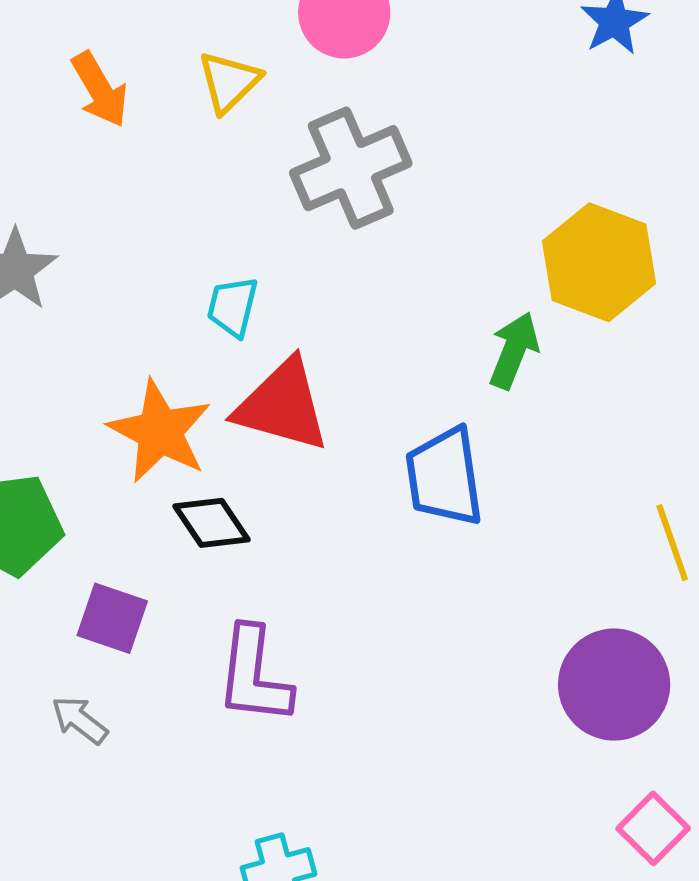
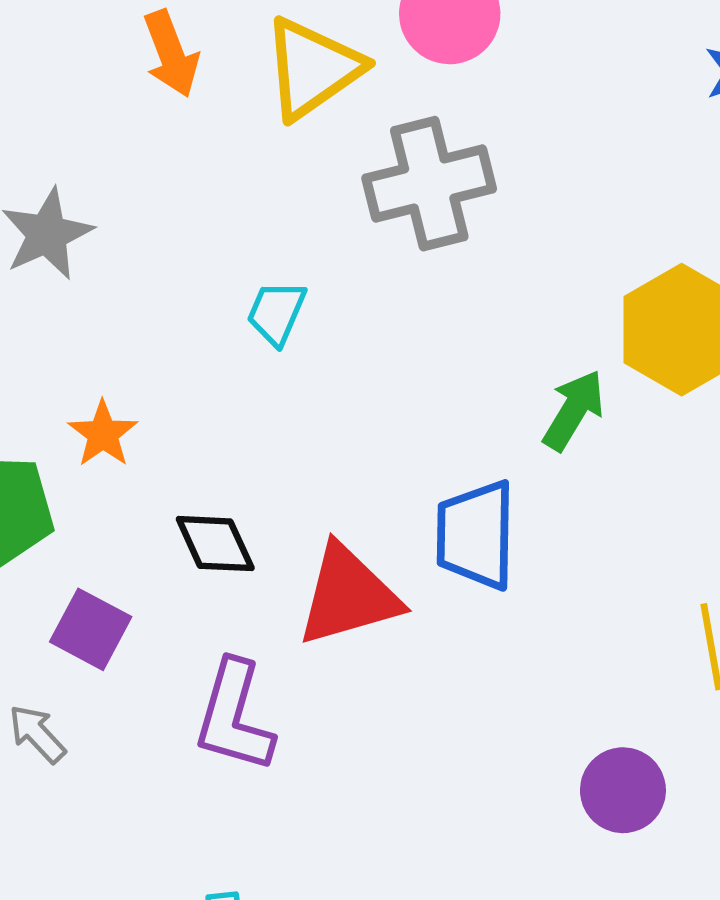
yellow triangle: (229, 82) -> (313, 68), size x1.5
red triangle: (282, 405) -> (348, 595), moved, turned -41
orange star: (160, 431) -> (103, 434), moved, size x0.6
purple circle: (614, 685) -> (623, 790), size x0.7

